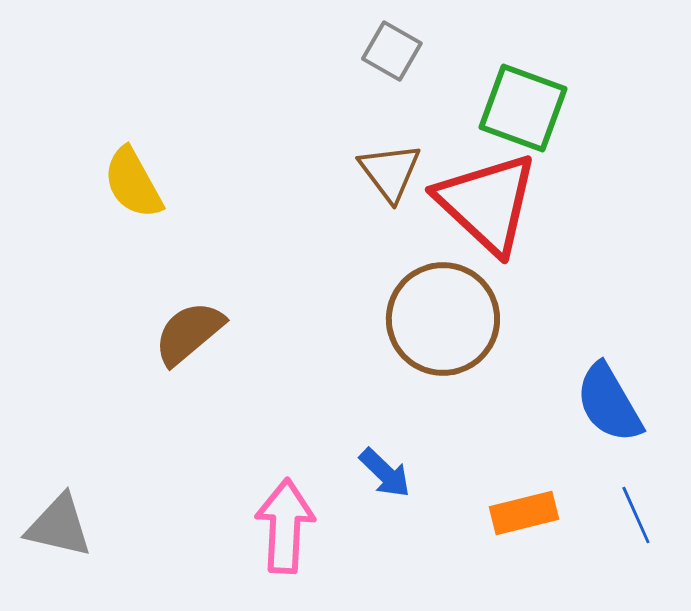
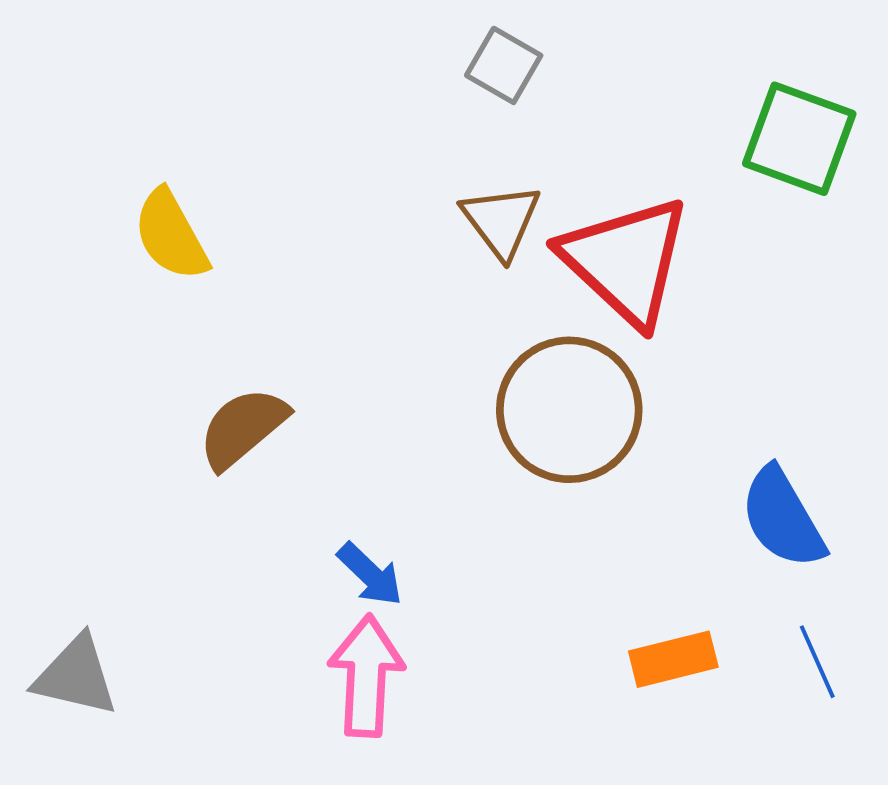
green square: (523, 108) -> (799, 139), moved
blue arrow: (385, 473) -> (370, 574), moved

